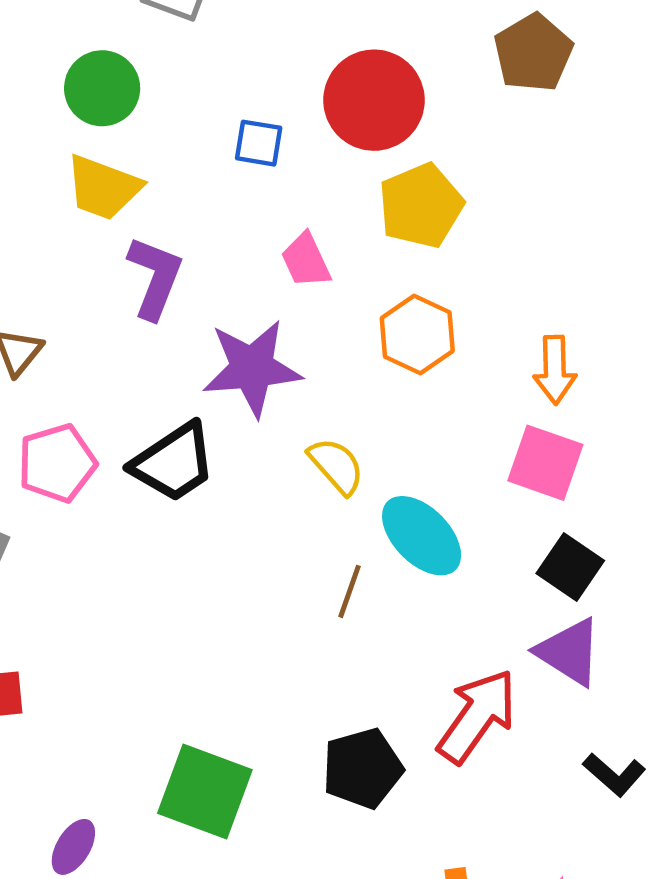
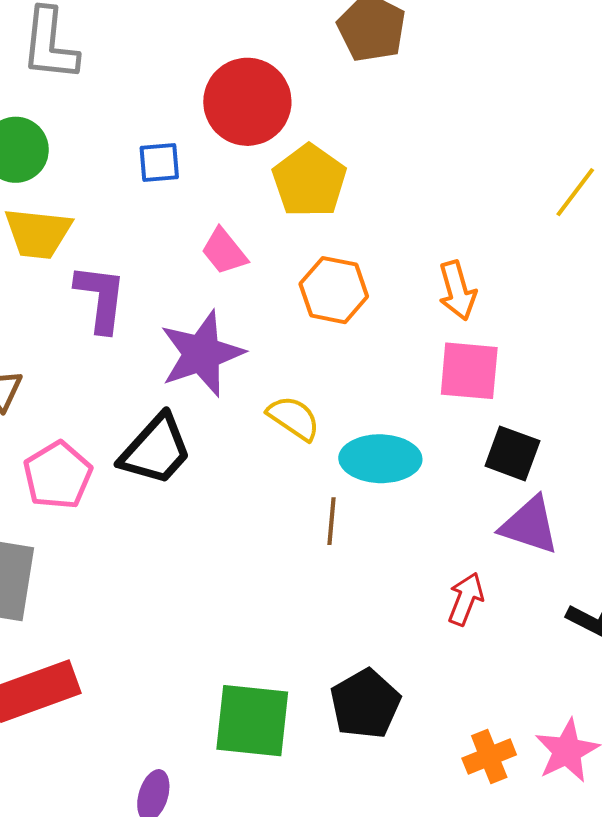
cyan ellipse: (422, 536) -> (380, 459), turned -30
red arrow: (477, 716) -> (466, 599), size x0.6
black pentagon: (362, 768) -> (365, 704), moved

